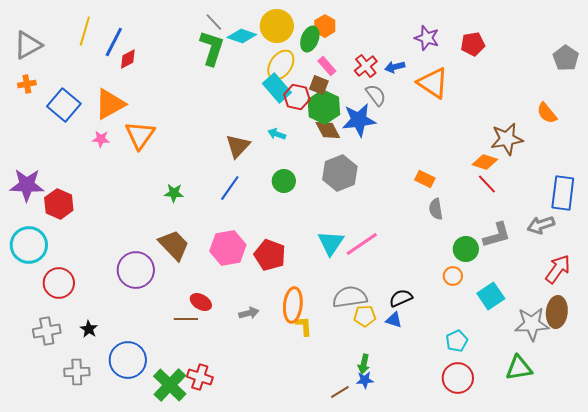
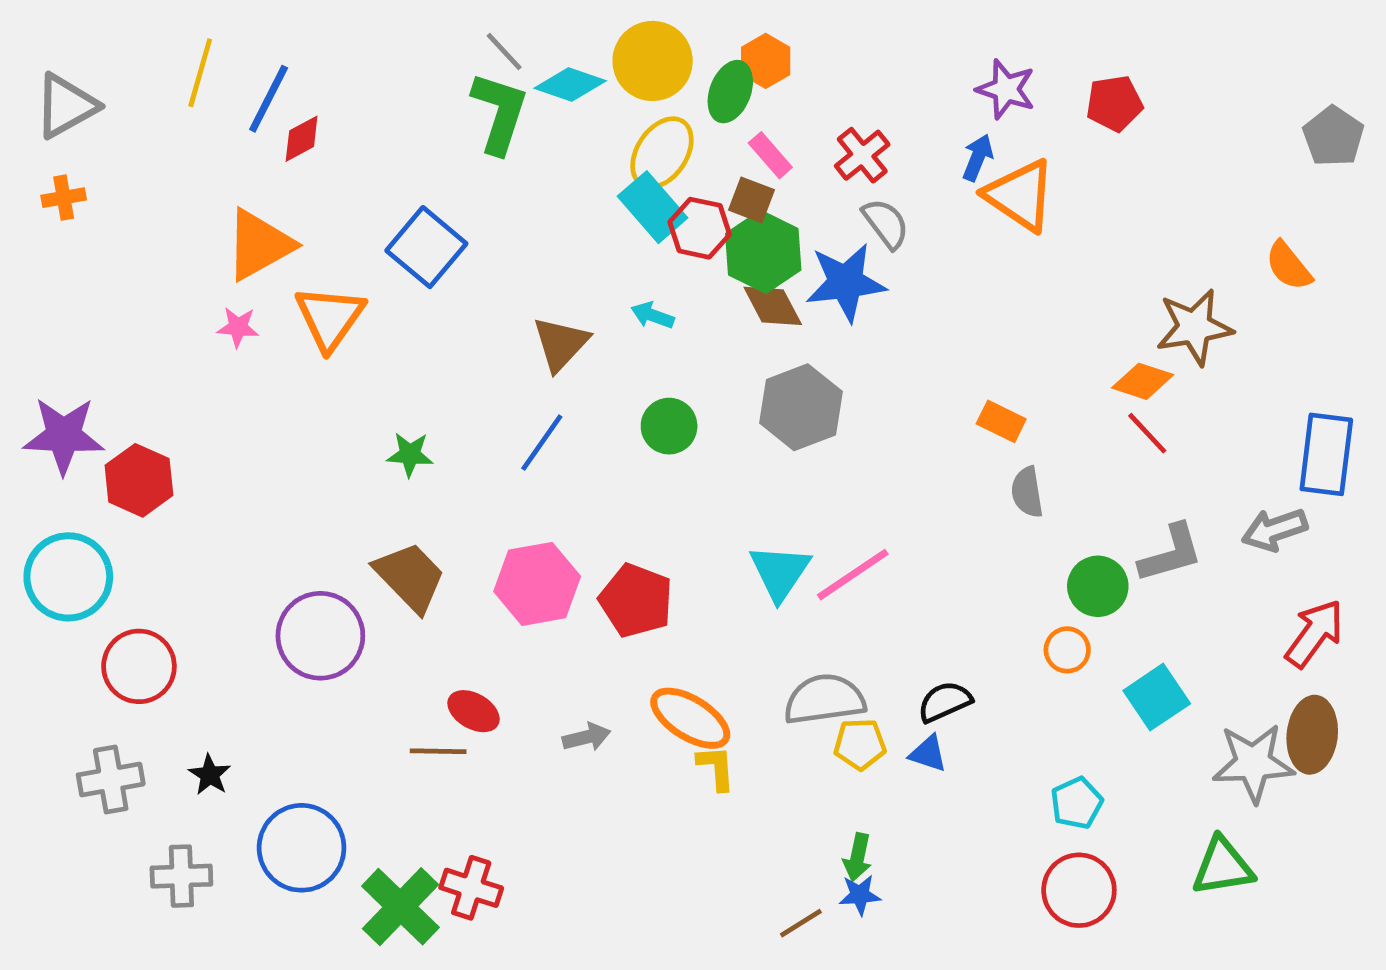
blue arrow: (395, 67) -> (978, 158), moved, turned 126
blue square: (64, 105) -> (426, 247), moved
orange ellipse: (293, 305) -> (690, 718), turned -64

